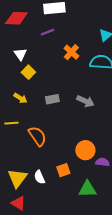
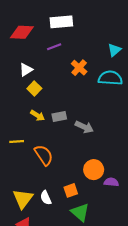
white triangle: (20, 54) -> (26, 70), turned 32
yellow arrow: (20, 98) -> (37, 115), moved
gray arrow: (85, 101) -> (84, 127), moved
green triangle: (87, 189) -> (80, 212), moved, turned 42

